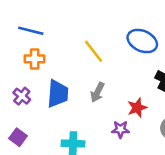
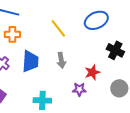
blue ellipse: (142, 41) -> (96, 20), turned -50
gray arrow: (97, 92) -> (61, 60), turned -35

